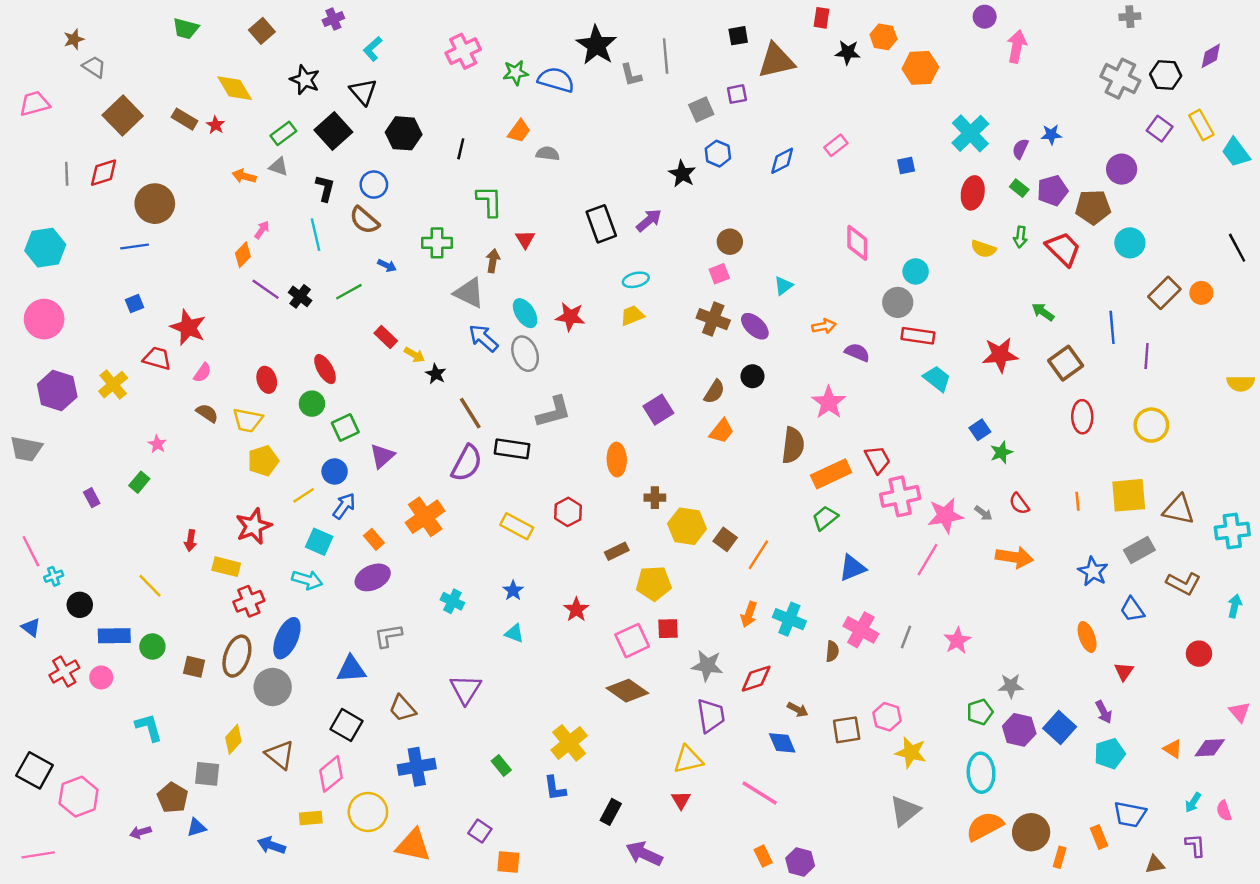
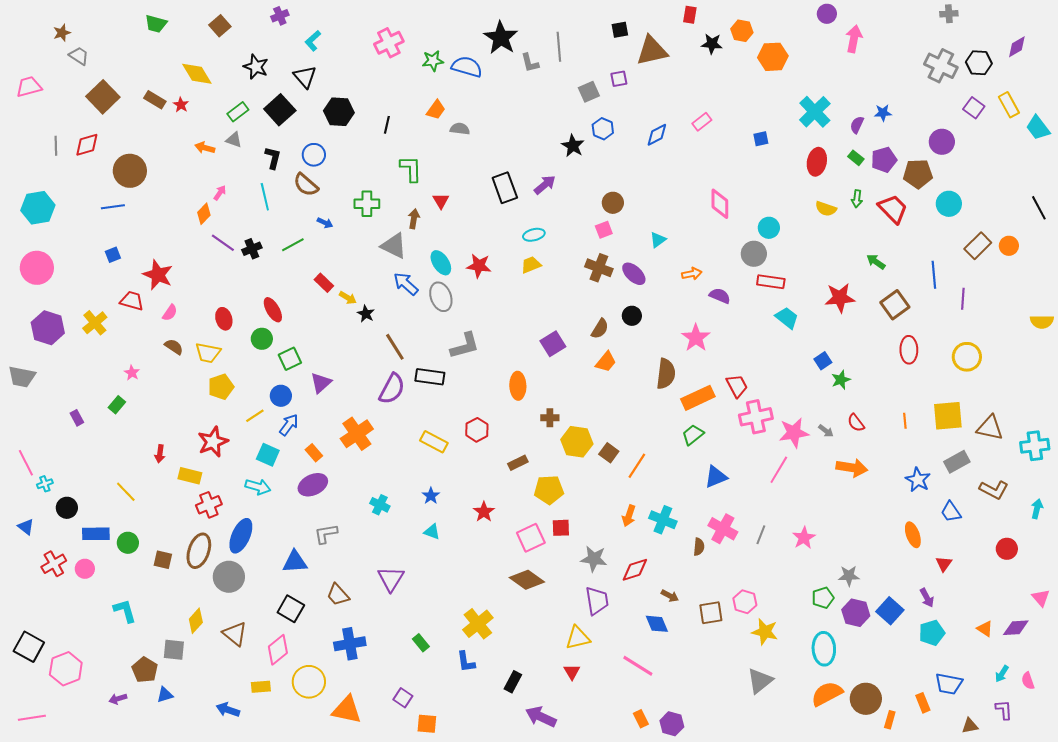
black cross: (300, 296) -> (252, 249), turned 30

